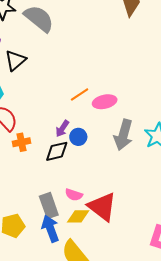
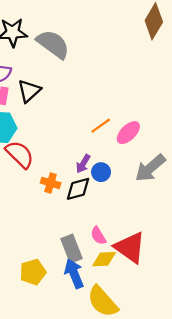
pink ellipse: (105, 102) -> (128, 133), turned -30
gray arrow: (123, 135) -> (150, 168), turned 36
orange cross: (22, 142) -> (51, 183), moved, turned 30
pink semicircle: (74, 195) -> (98, 236), turned 42

